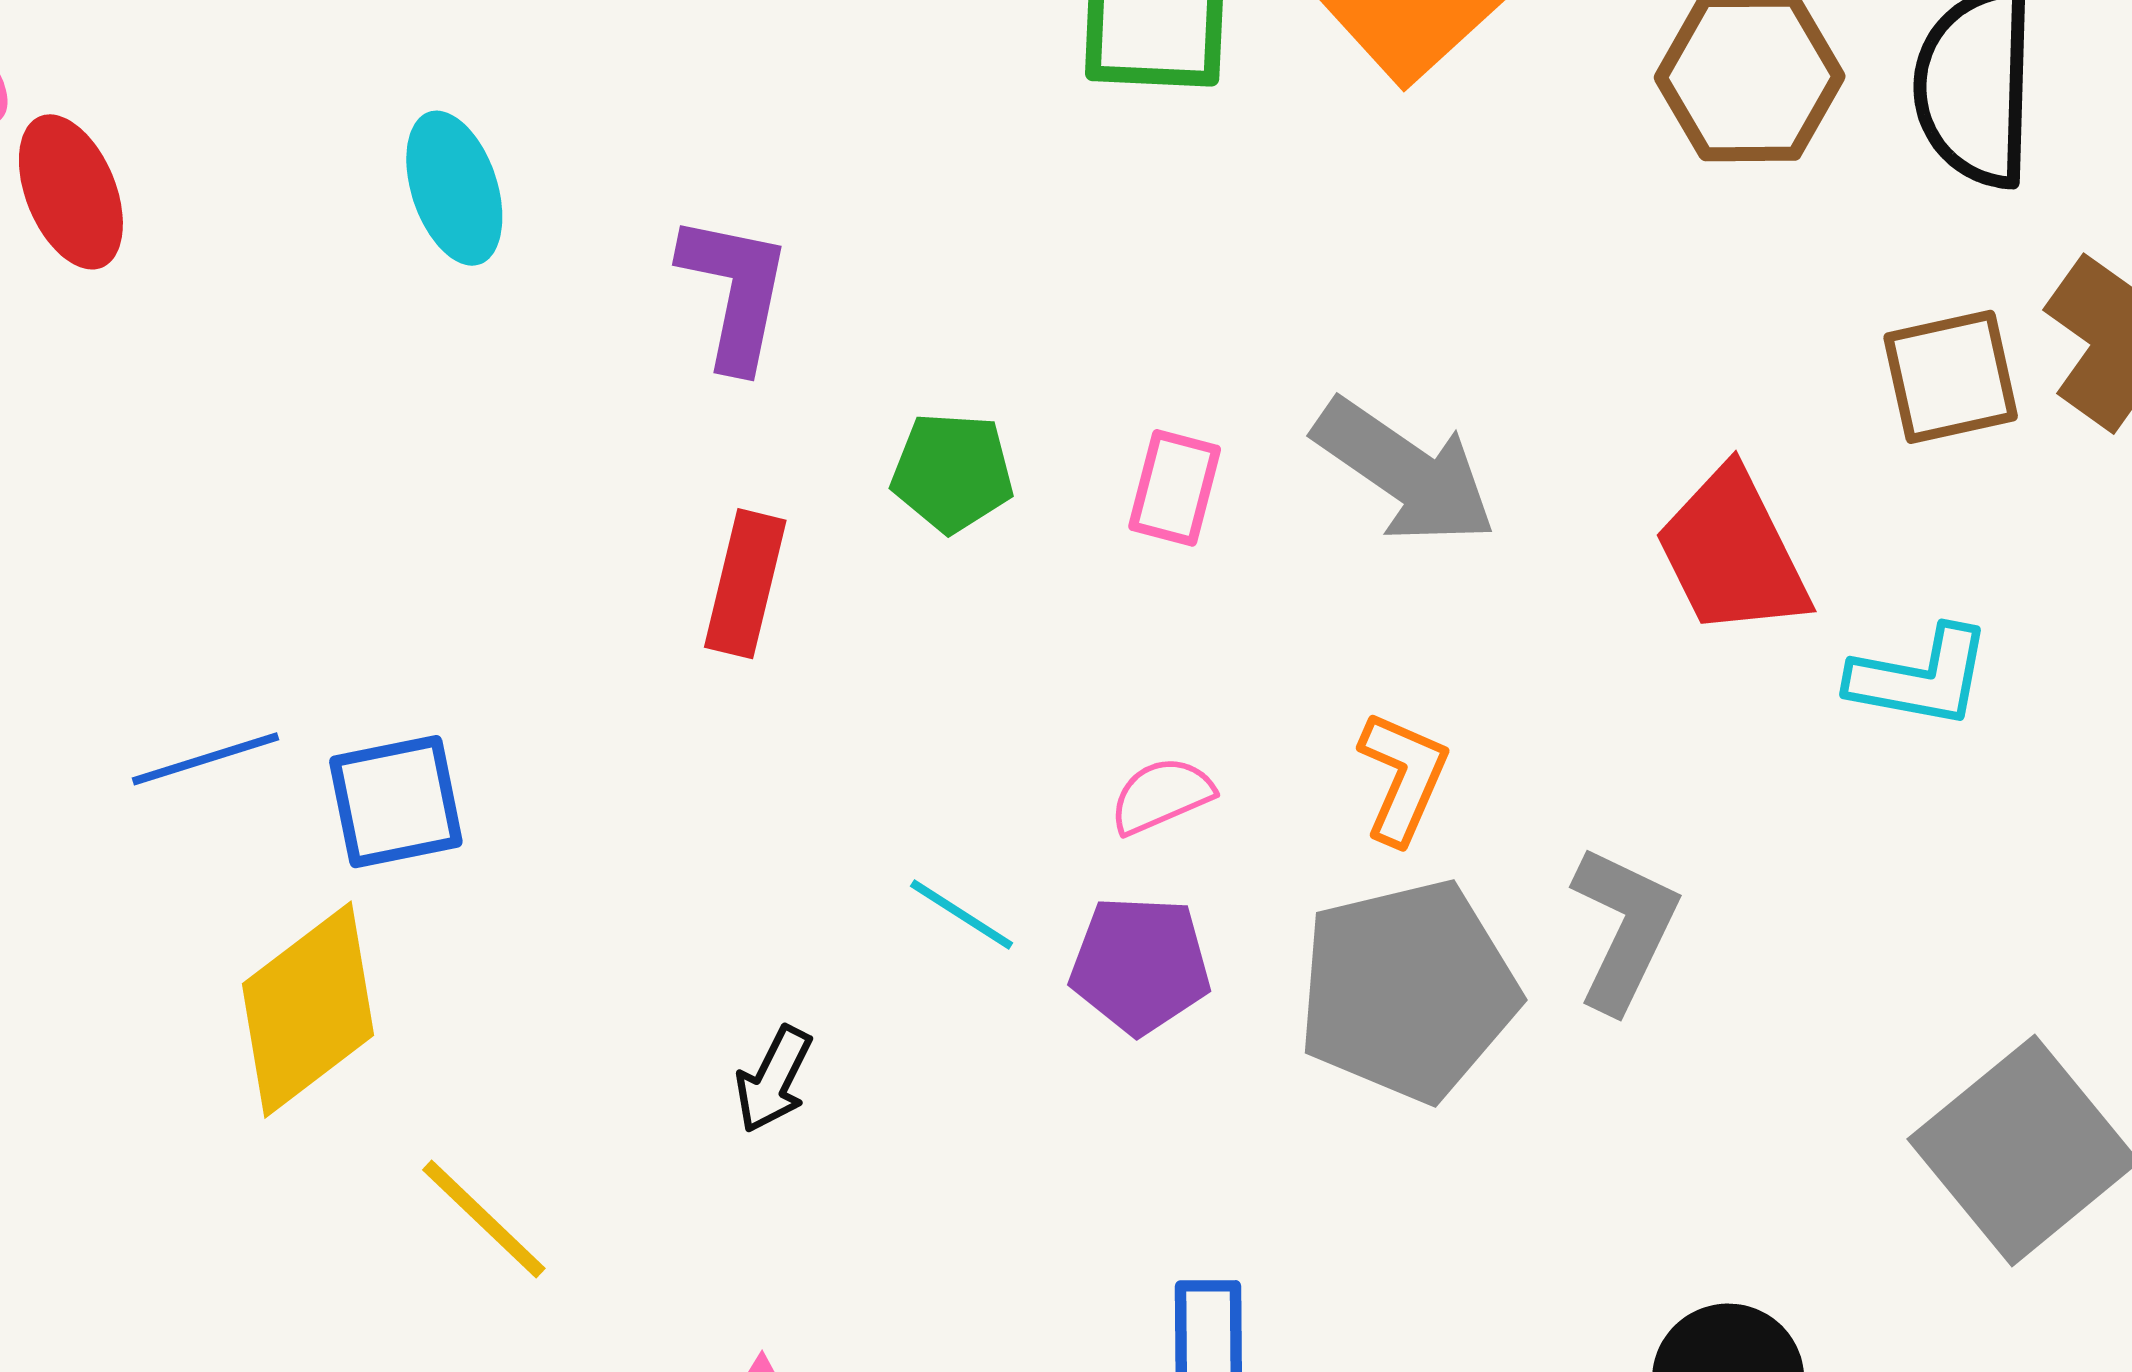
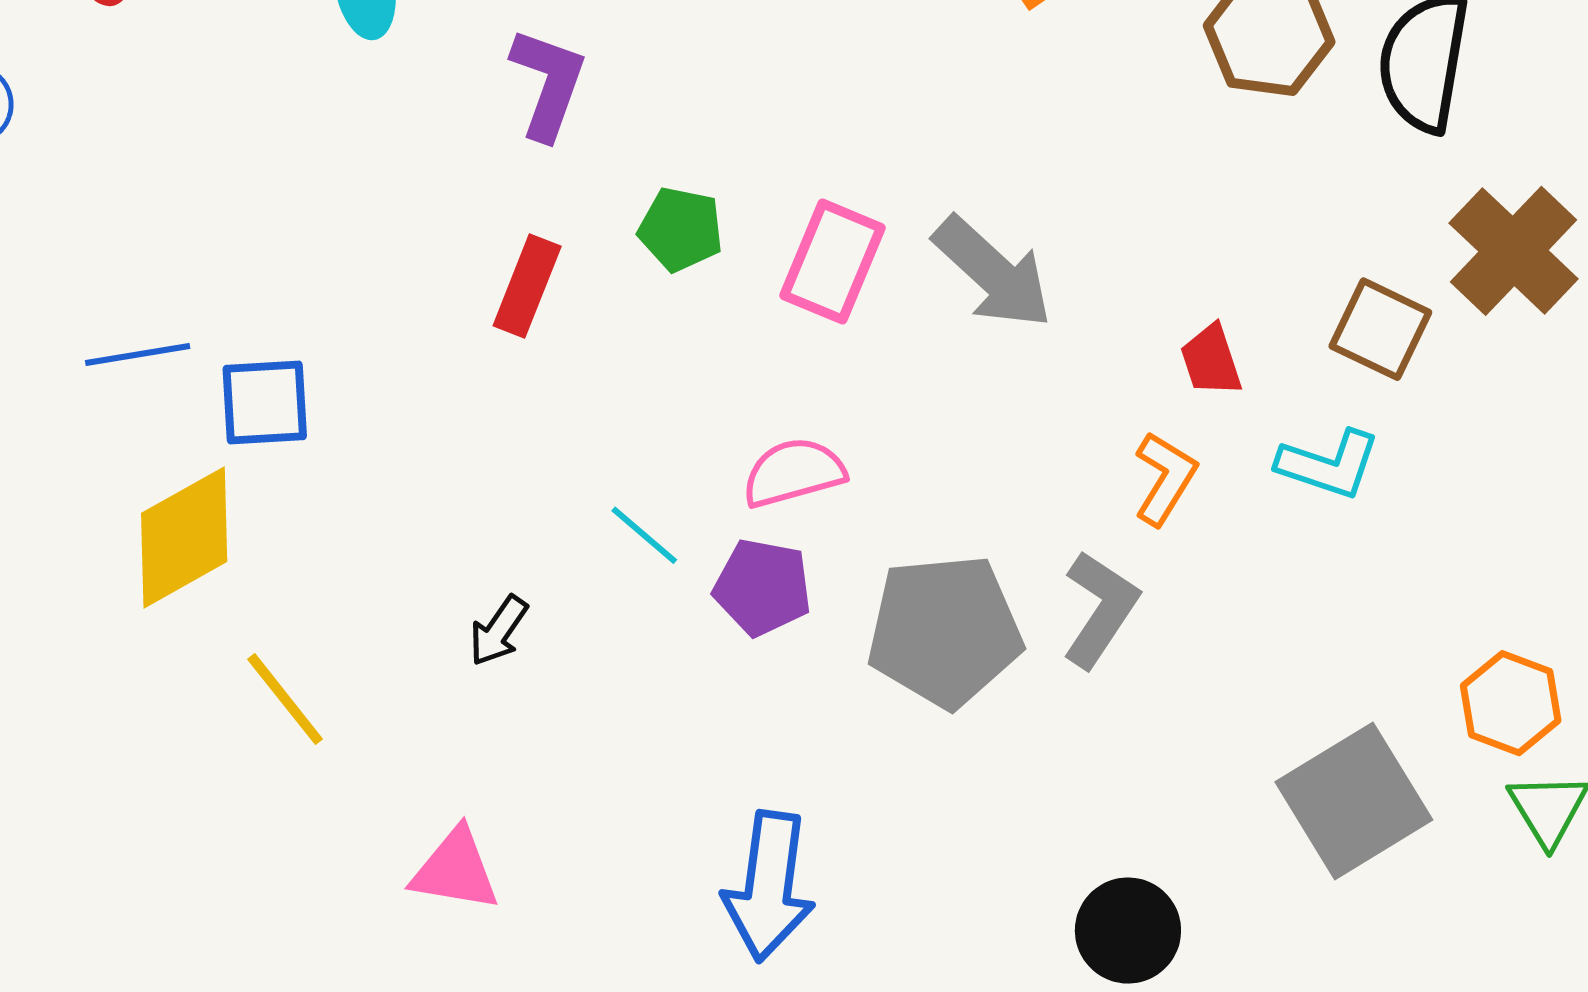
brown square: (1951, 377) -> (1380, 329), moved, turned 30
pink rectangle: (1175, 488) -> (833, 262), size x1.5
red trapezoid: (1732, 553) -> (1211, 360), size x0.6
orange L-shape: (1403, 777) -> (1165, 478), moved
pink semicircle: (1162, 796) -> (794, 473), size x1.4

